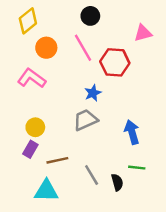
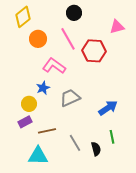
pink L-shape: (32, 78) -> (54, 66), moved
blue star: (93, 93) -> (43, 88), moved
blue arrow: (132, 132) -> (108, 108), turned 72
purple rectangle: (30, 149) -> (25, 122), turned 32
green line: (137, 168) -> (112, 137), turned 72

